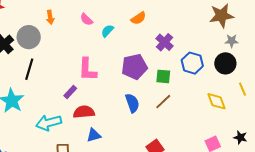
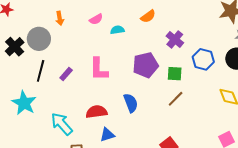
pink semicircle: (86, 19) -> (96, 19), turned -72
cyan semicircle: (107, 31) -> (117, 30), turned 40
purple rectangle: (70, 92) -> (66, 74), moved
blue semicircle: (132, 103) -> (131, 103), moved
cyan arrow: (49, 123) -> (62, 124), turned 65

